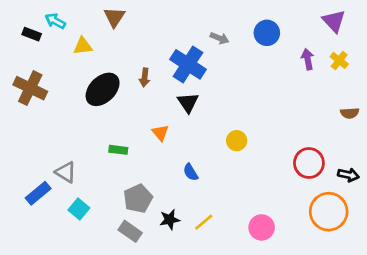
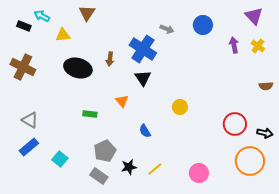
black ellipse: (103, 89) -> (78, 68), turned 60
gray triangle: (66, 172) -> (30, 120), moved

